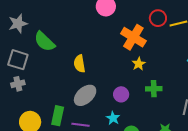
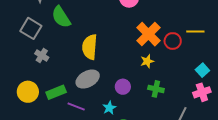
red circle: (158, 18) -> (173, 41), moved
yellow semicircle: (79, 64) -> (90, 47), size x1.4
gray cross: (18, 84) -> (42, 55), moved, turned 32
green rectangle: (58, 116) -> (56, 92), turned 42

